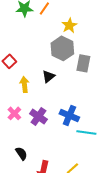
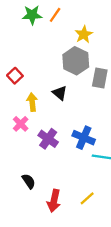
black triangle: (48, 76) -> (60, 93), turned -40
pink cross: (14, 113) -> (21, 124), moved

